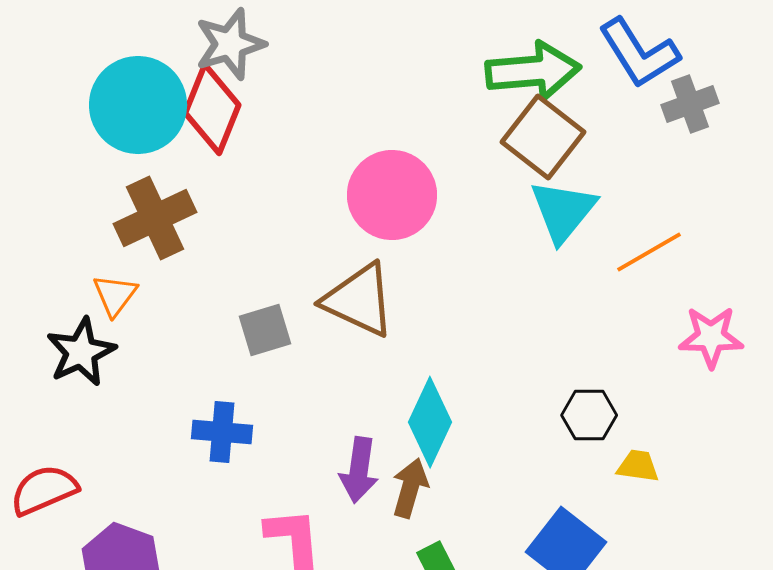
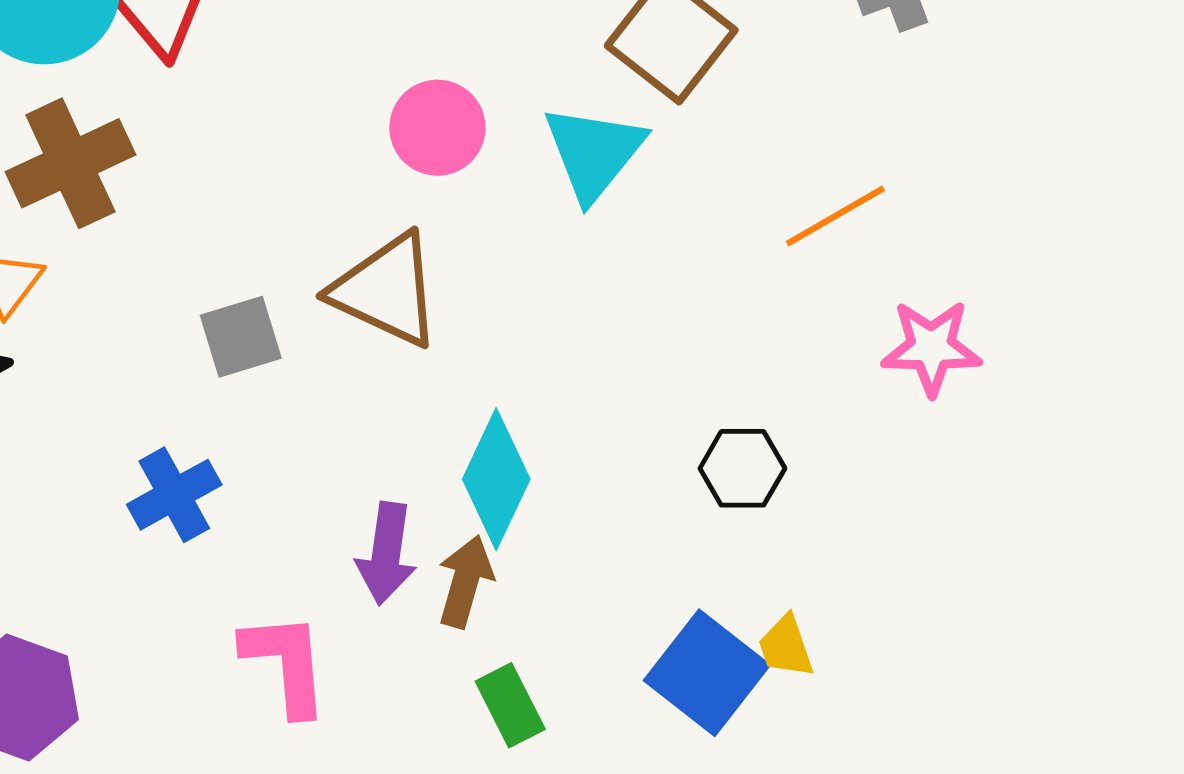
pink circle: (392, 195) -> (437, 128), size x0.7
cyan triangle: (563, 211) -> (594, 152), moved
blue cross: (222, 432) -> (174, 495), turned -34
yellow trapezoid: (638, 466) -> (786, 646), moved, turned -117

